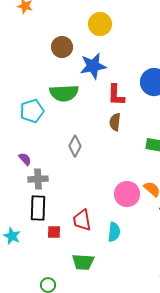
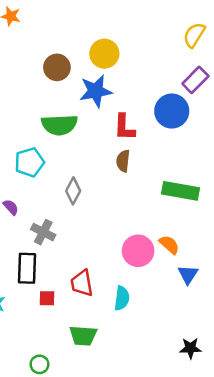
yellow circle: (100, 24) -> (104, 54), moved
cyan pentagon: (32, 111) -> (30, 162), moved
gray cross: (38, 179) -> (43, 232), moved, turned 30

